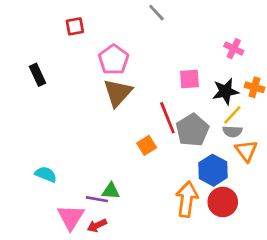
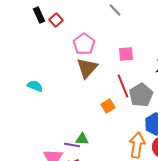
red square: (75, 26) -> (56, 20), turned -32
black rectangle: (38, 75) -> (39, 15), moved
pink square: (190, 79) -> (126, 54), moved
cyan semicircle: (46, 174) -> (35, 86), moved

